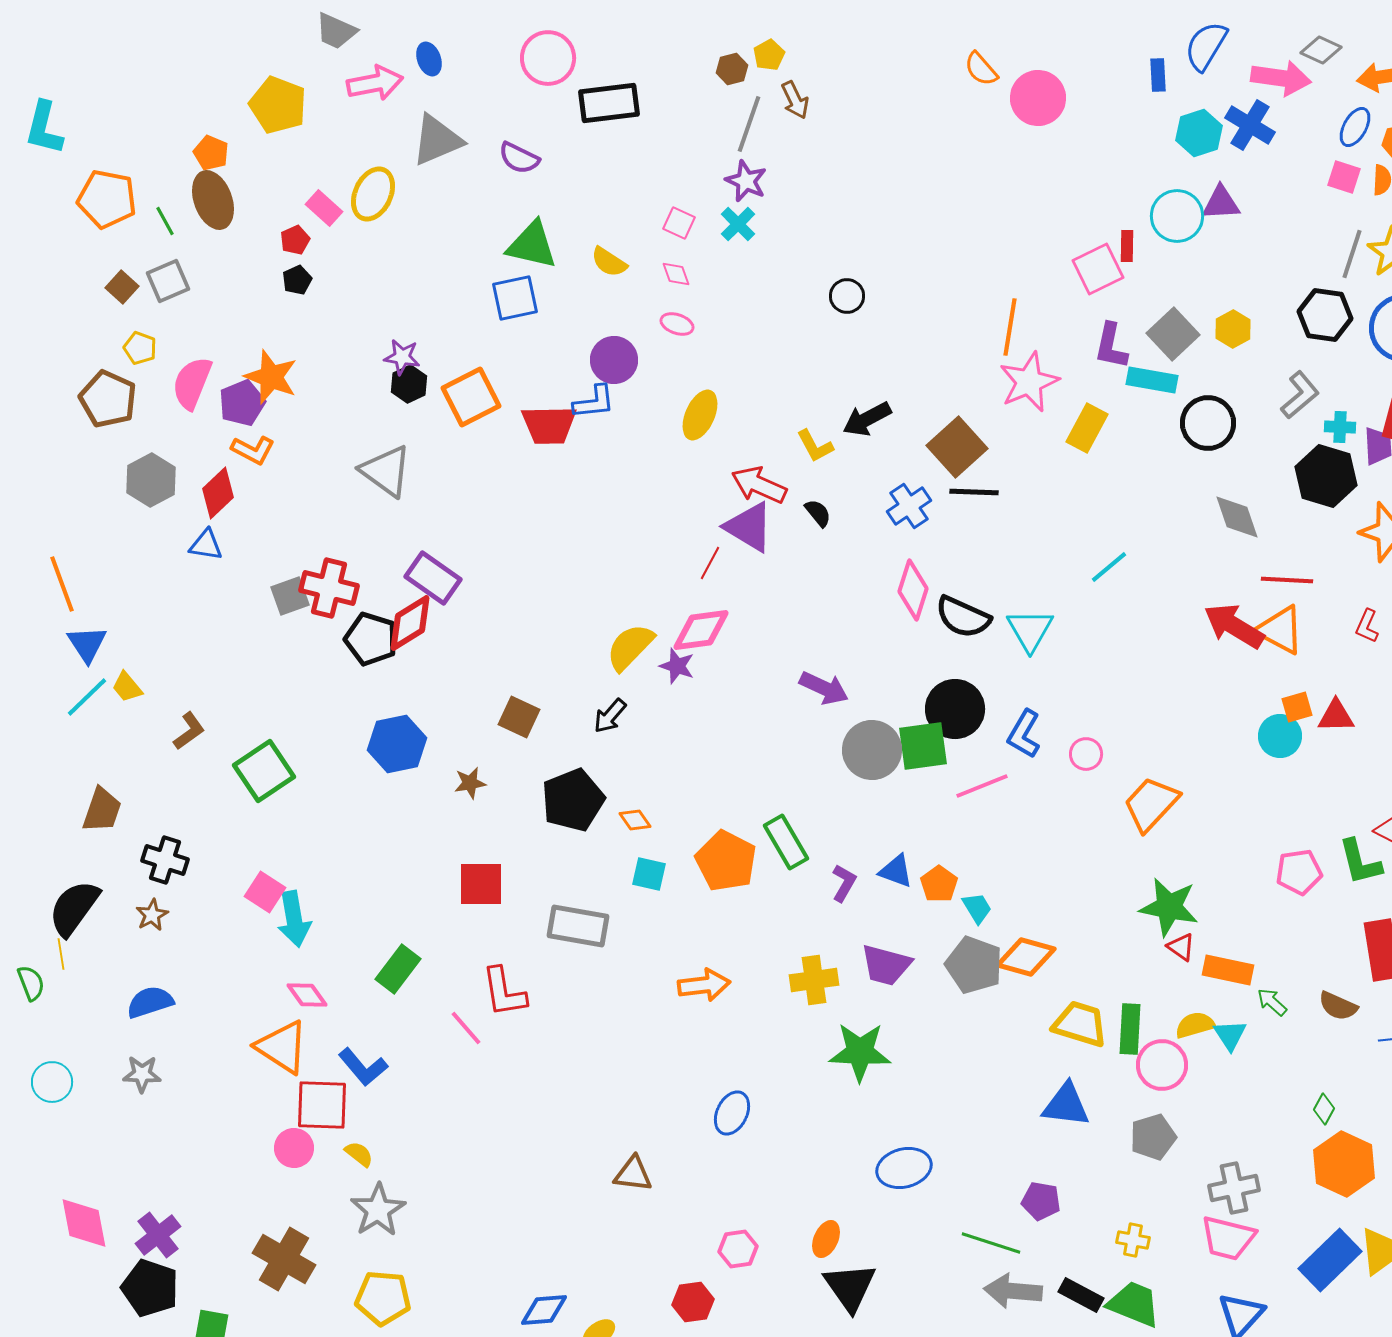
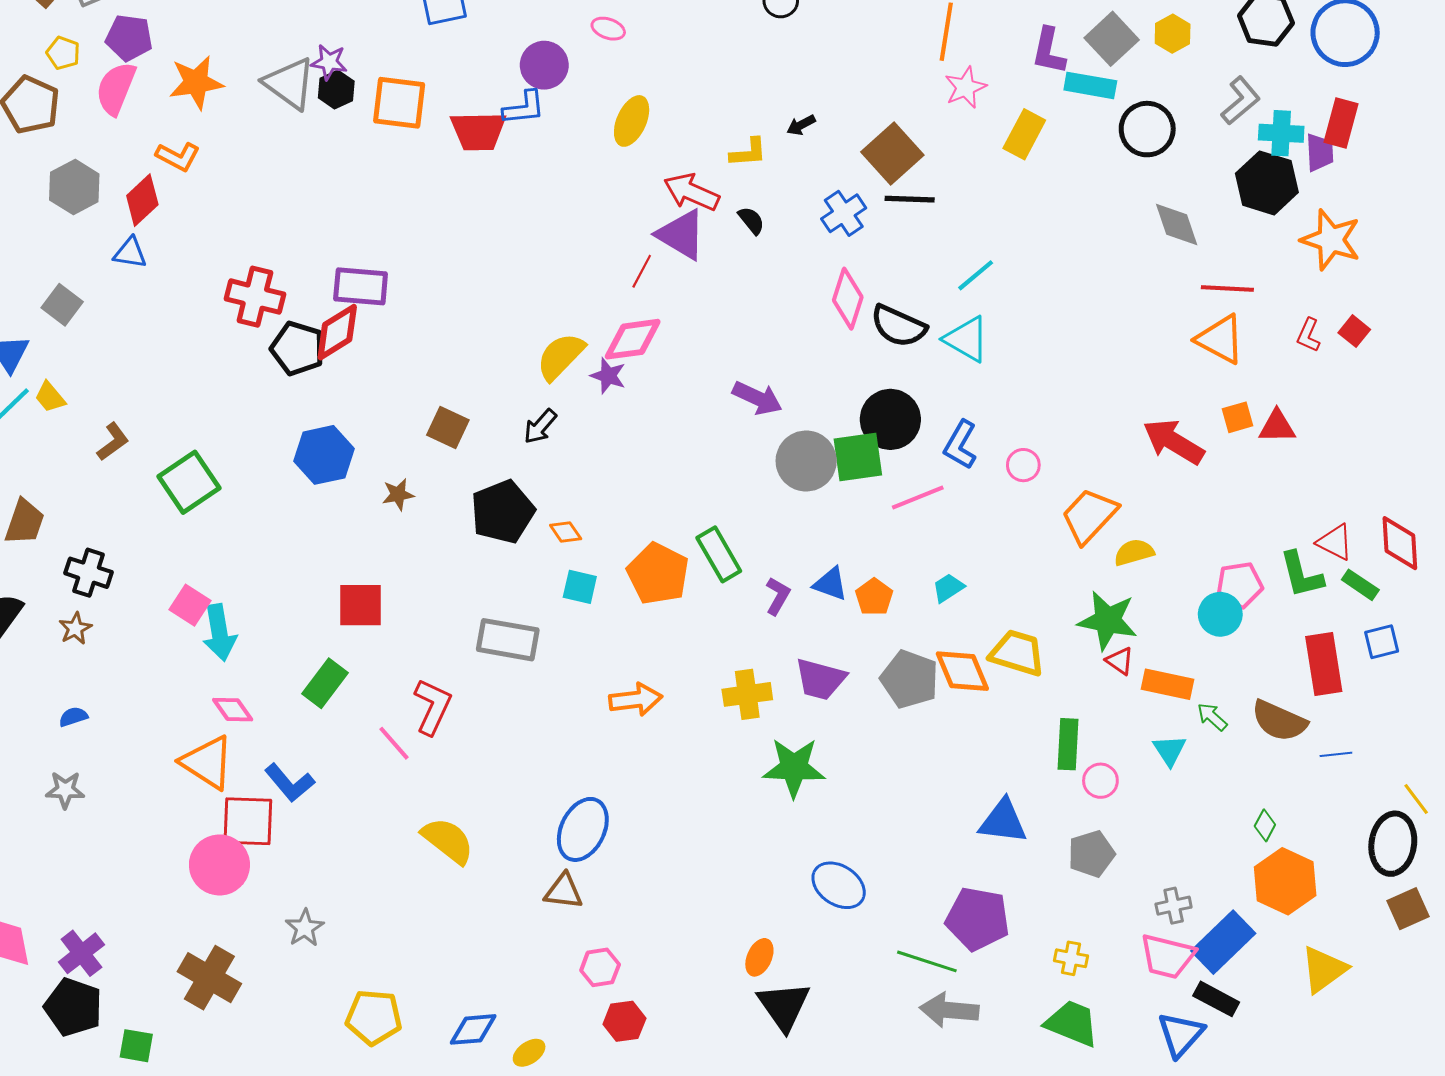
orange star: (271, 377) -> (196, 82), turned -30
pink star: (1029, 382) -> (965, 87), size x0.7
orange square: (471, 397) -> (399, 103), turned 34
purple pentagon: (242, 403) -> (129, 38), moved, turned 30
black arrow: (867, 419) -> (801, 125), size x0.6
cyan cross: (1340, 427) -> (1281, 133), size x1.4
yellow L-shape: (815, 446) -> (748, 152), turned -66
gray triangle: (386, 471) -> (289, 83), moved
cyan line: (1109, 567) -> (976, 275), moved
purple rectangle: (433, 578) -> (361, 286), turned -30
gray square: (290, 596) -> (62, 305), moved, turned -33
red arrow: (1234, 626) -> (1174, 442), moved
cyan triangle: (1030, 630) -> (966, 339), turned -30
cyan circle: (1280, 736) -> (1220, 614), moved
red square: (481, 884) -> (361, 605), moved
cyan trapezoid: (977, 908) -> (948, 588), moved, turned -92
orange diamond: (1026, 957) -> (962, 671), turned 52
red L-shape: (504, 992) -> (433, 707), turned -146
blue semicircle: (150, 1002) -> (73, 717), size x0.6
brown semicircle: (1338, 1006) -> (1279, 721), size x1.4
yellow trapezoid: (1080, 1024) -> (1017, 653), moved
yellow semicircle: (1195, 1025) -> (1134, 552), moved
pink circle: (1162, 1065) -> (1100, 781), size x0.7
blue ellipse: (732, 1113) -> (583, 829), moved, size x1.4
pink circle: (294, 1148) -> (219, 865), size x1.5
yellow semicircle: (359, 1154) -> (448, 841), moved, size x1.8
blue ellipse: (904, 1168) -> (839, 885), turned 48
gray cross: (1234, 1188) -> (1174, 906), size x0.7
purple pentagon: (1041, 1201) -> (978, 919), size x1.6
gray star: (378, 1210) -> (305, 928), size x0.7
pink hexagon: (738, 1249) -> (600, 967), moved
blue rectangle: (1330, 1260) -> (1223, 942), moved
black rectangle: (1081, 1295) -> (1216, 999), moved
yellow pentagon: (383, 1298) -> (374, 1017), moved

